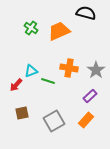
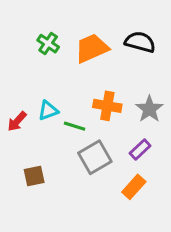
black semicircle: (86, 13) -> (140, 42), moved
red arrow: (16, 85) -> (17, 121), moved
gray square: (54, 121) -> (95, 157), moved

